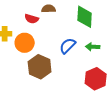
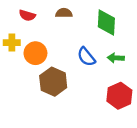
red semicircle: (32, 19) -> (27, 15), moved
blue semicircle: (68, 46) -> (86, 57), turned -84

